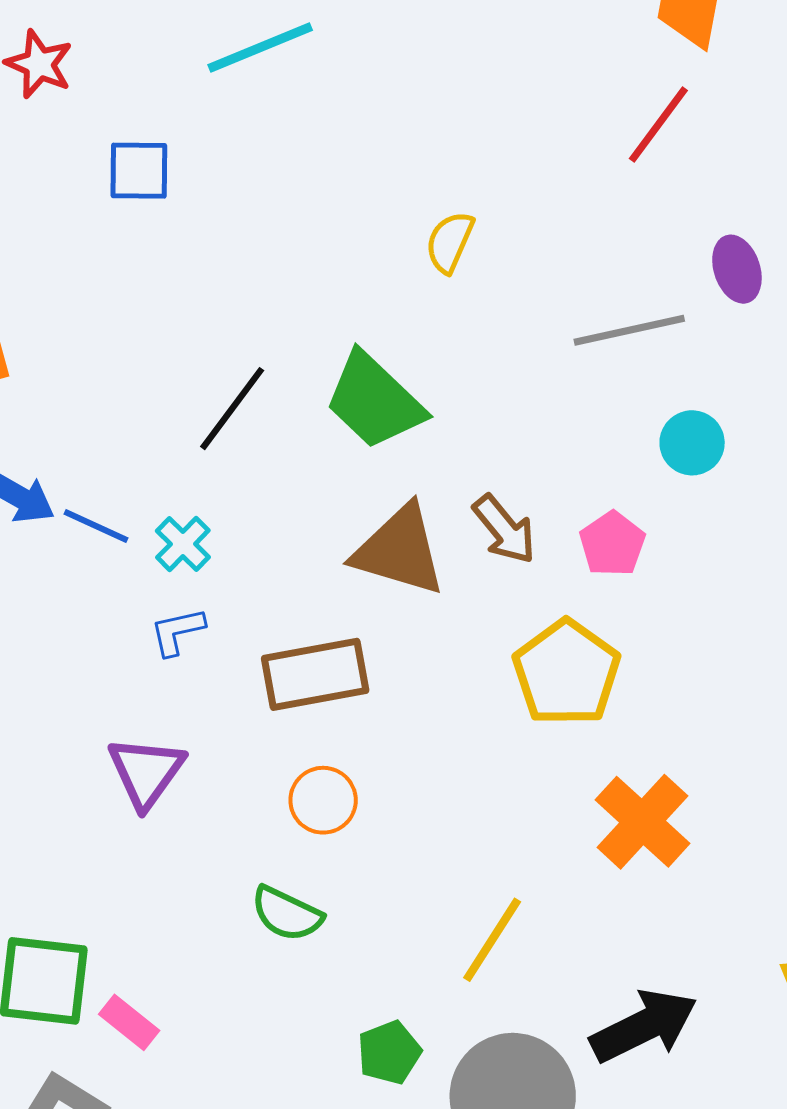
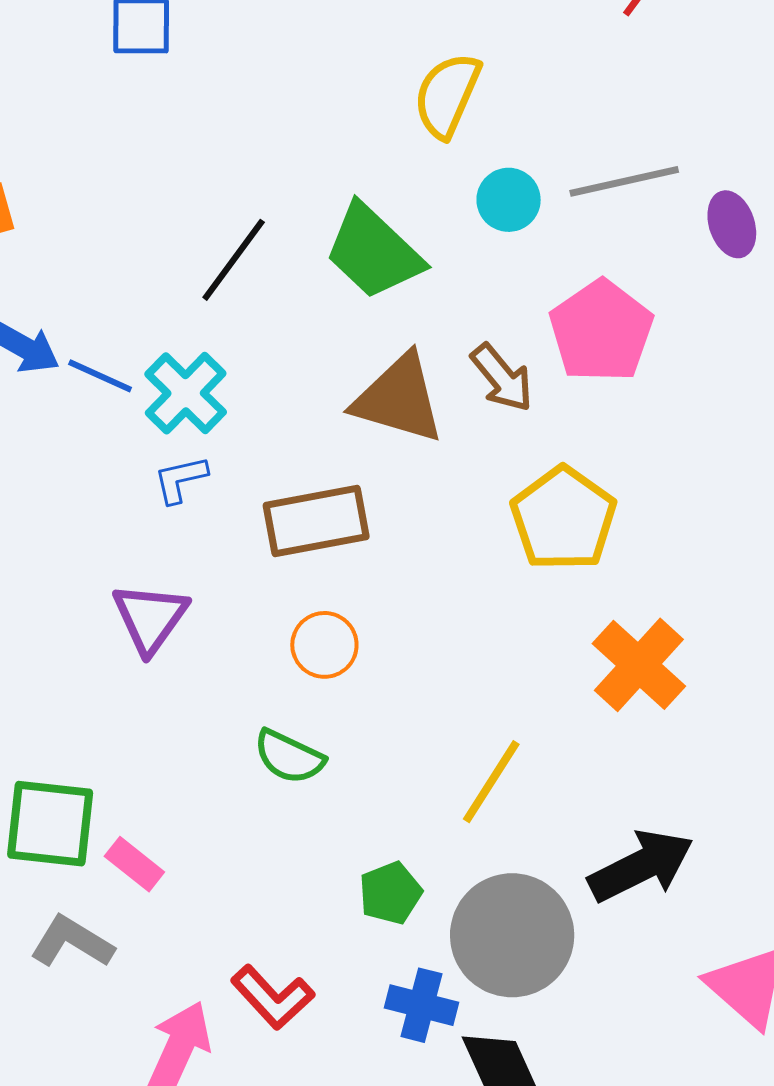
yellow semicircle: (450, 242) -> (447, 95), size x1.4
purple ellipse: (737, 269) -> (732, 224), moved
cyan circle: (692, 443) -> (509, 200), moved
cyan cross: (183, 544) -> (186, 393), size x1.5
pink pentagon: (612, 544) -> (601, 331), moved, size x1.6

